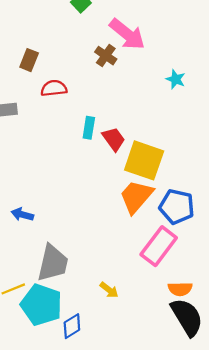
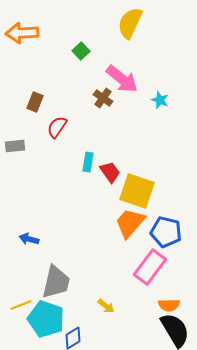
cyan star: (176, 79) -> (160, 100), moved
red semicircle: (54, 88) -> (57, 127), turned -50

